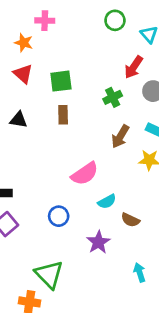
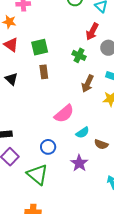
green cross: (113, 97) -> (79, 55), turned -32
black triangle: (19, 120) -> (11, 79), turned 40
green triangle: (49, 274) -> (37, 174), moved

